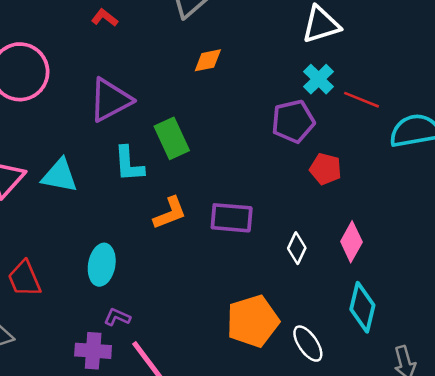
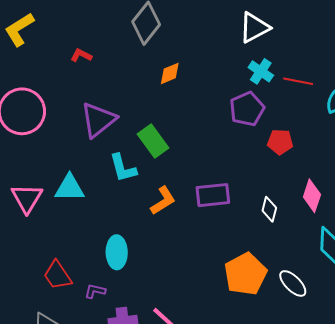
purple L-shape: (117, 317) -> (95, 291), moved

